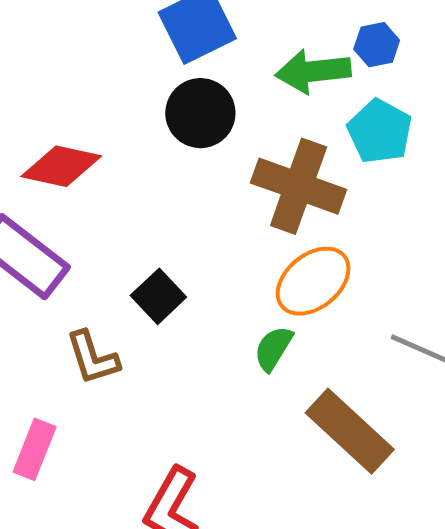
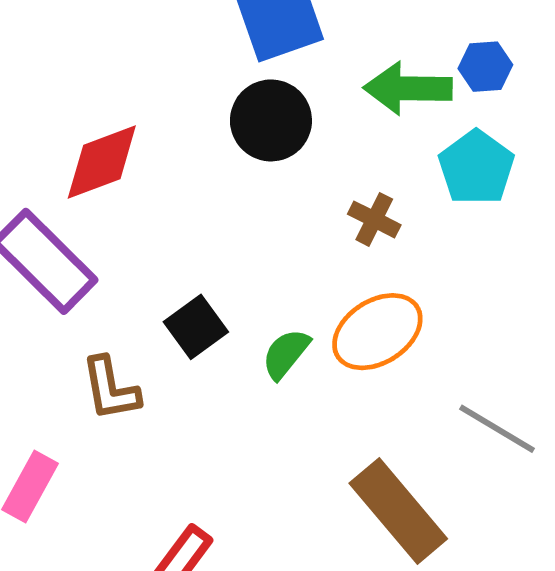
red diamond: (61, 166) -> (102, 162), turned -40
brown cross: (299, 186) -> (374, 219), size x0.5
green semicircle: (273, 348) -> (286, 354), moved

